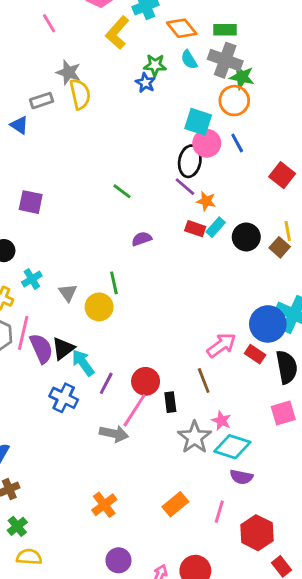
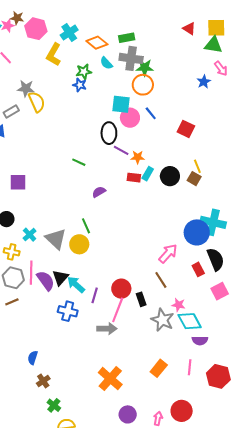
black ellipse: (190, 161) -> (109, 133), moved
gray triangle: (68, 293) -> (56, 239), size x1.6
red rectangle: (255, 354) -> (198, 269), moved, turned 40
cyan diamond: (232, 447) -> (190, 321), turned 55
orange cross: (104, 505) -> (110, 379), size x1.4

